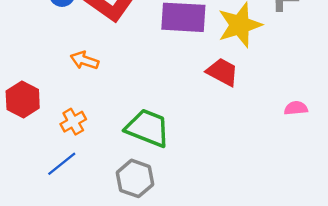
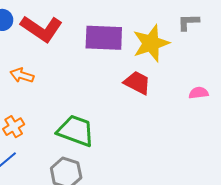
pink semicircle: (296, 108) -> (199, 93), moved

